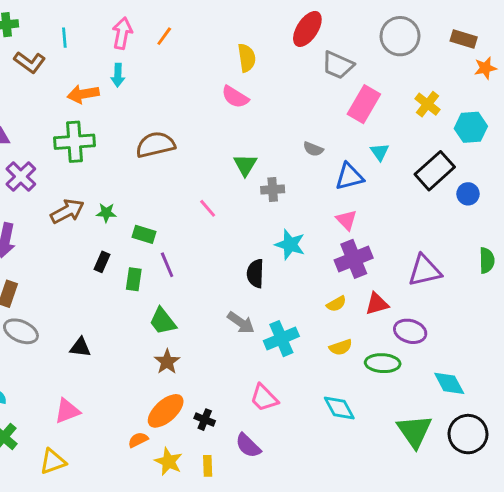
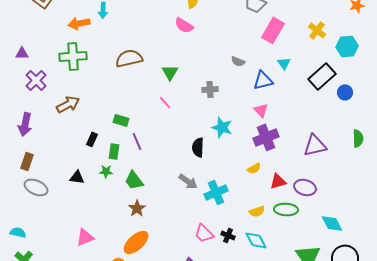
green triangle: (245, 165) -> (170, 72), moved
green star: (106, 213) -> (106, 171), moved
red triangle: (377, 304) -> (278, 181), moved
black triangle: (80, 347) -> (77, 177), moved
yellow semicircle: (341, 347) -> (257, 211), moved
pink triangle: (67, 411) -> (85, 237), moved
black cross: (205, 420) -> (228, 235), moved

